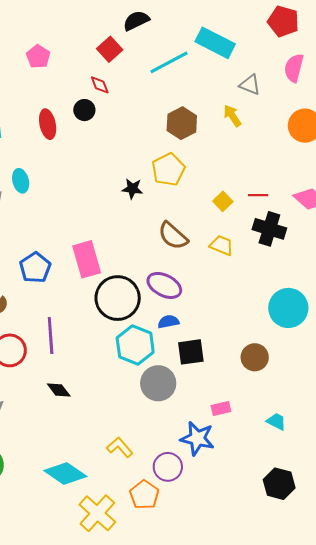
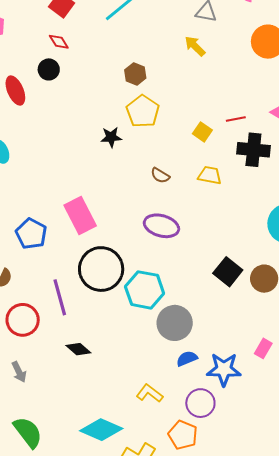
brown hexagon: (182, 123) -> (135, 74), moved, size x0.7
brown semicircle: (173, 236) -> (160, 175), size x0.6
black circle: (118, 298) -> (101, 269), moved
blue semicircle: (168, 322) -> (187, 359), moved
black square: (191, 352) -> (228, 272), moved, turned -32
pink rectangle: (221, 409) -> (263, 348), moved, turned -36

